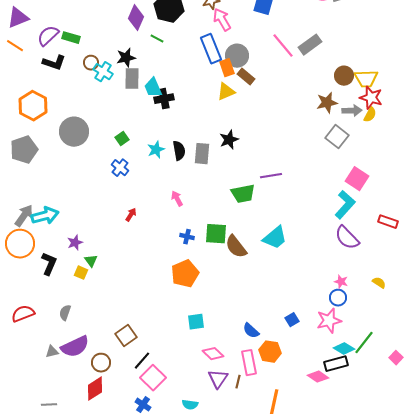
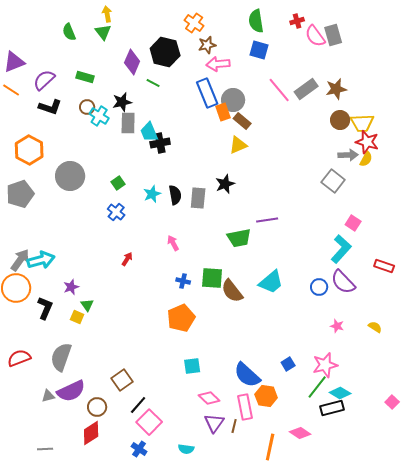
pink arrow: (222, 20) -> (218, 64), turned -65
green rectangle: (71, 38) -> (85, 77), moved
yellow triangle: (226, 92) -> (238, 145), moved
brown star: (327, 103) -> (336, 89), moved
pink square: (357, 179) -> (353, 223), size x0.7
blue circle: (338, 298) -> (319, 287), moved
gray semicircle: (65, 313) -> (61, 357), size x1.8
blue semicircle: (251, 331) -> (247, 375), size x1.6
green line: (364, 343) -> (317, 387), moved
pink diamond: (318, 377) -> (300, 433), moved

